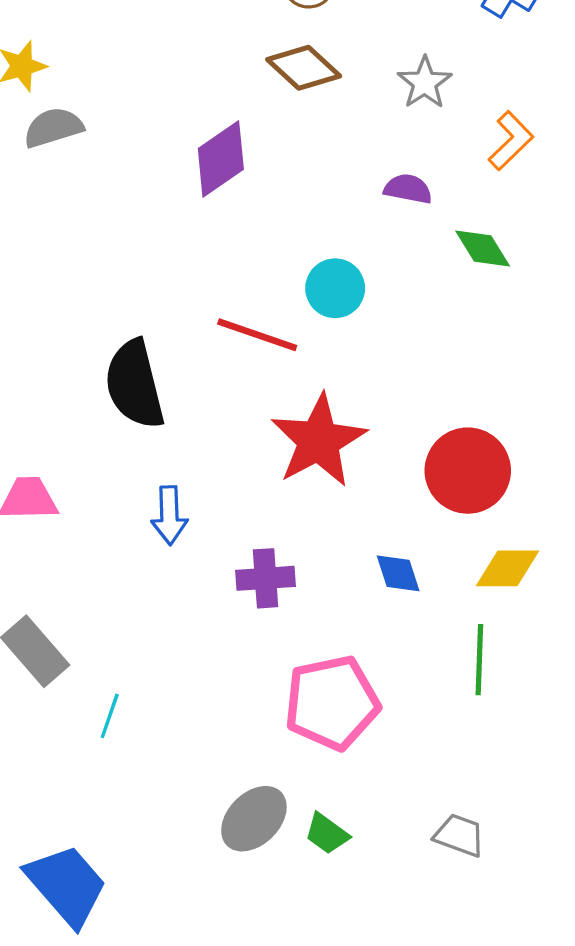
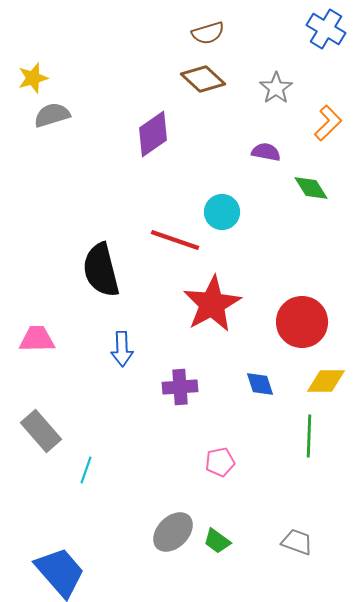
pink pentagon: (332, 703) -> (220, 462), size x0.5

